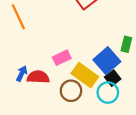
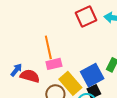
orange line: (18, 17) -> (48, 47), moved

